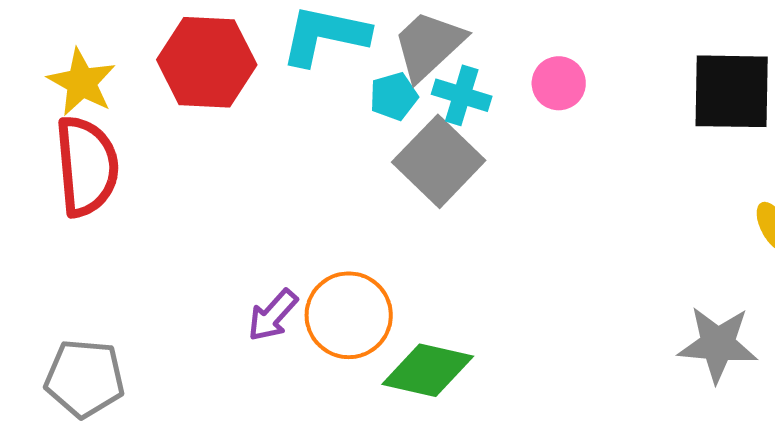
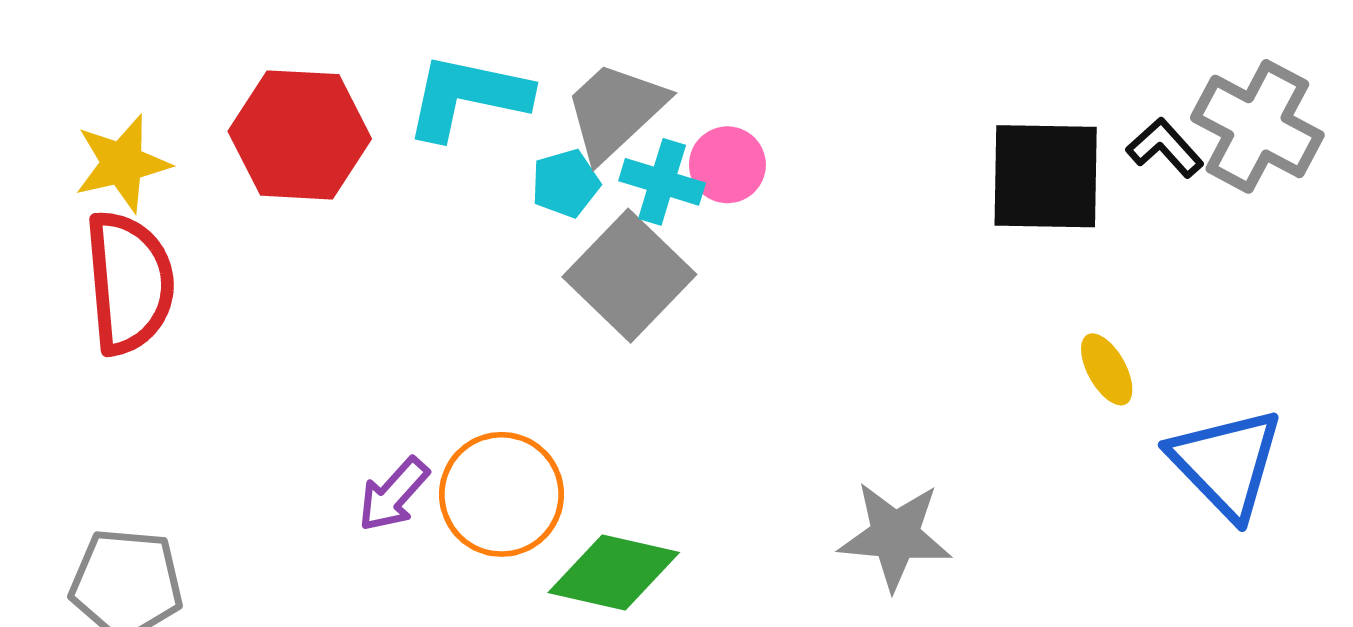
yellow star: (82, 82) -> (122, 163), turned 30
pink circle: (559, 83) -> (727, 165), moved
gray star: (718, 344) -> (895, 536), moved

